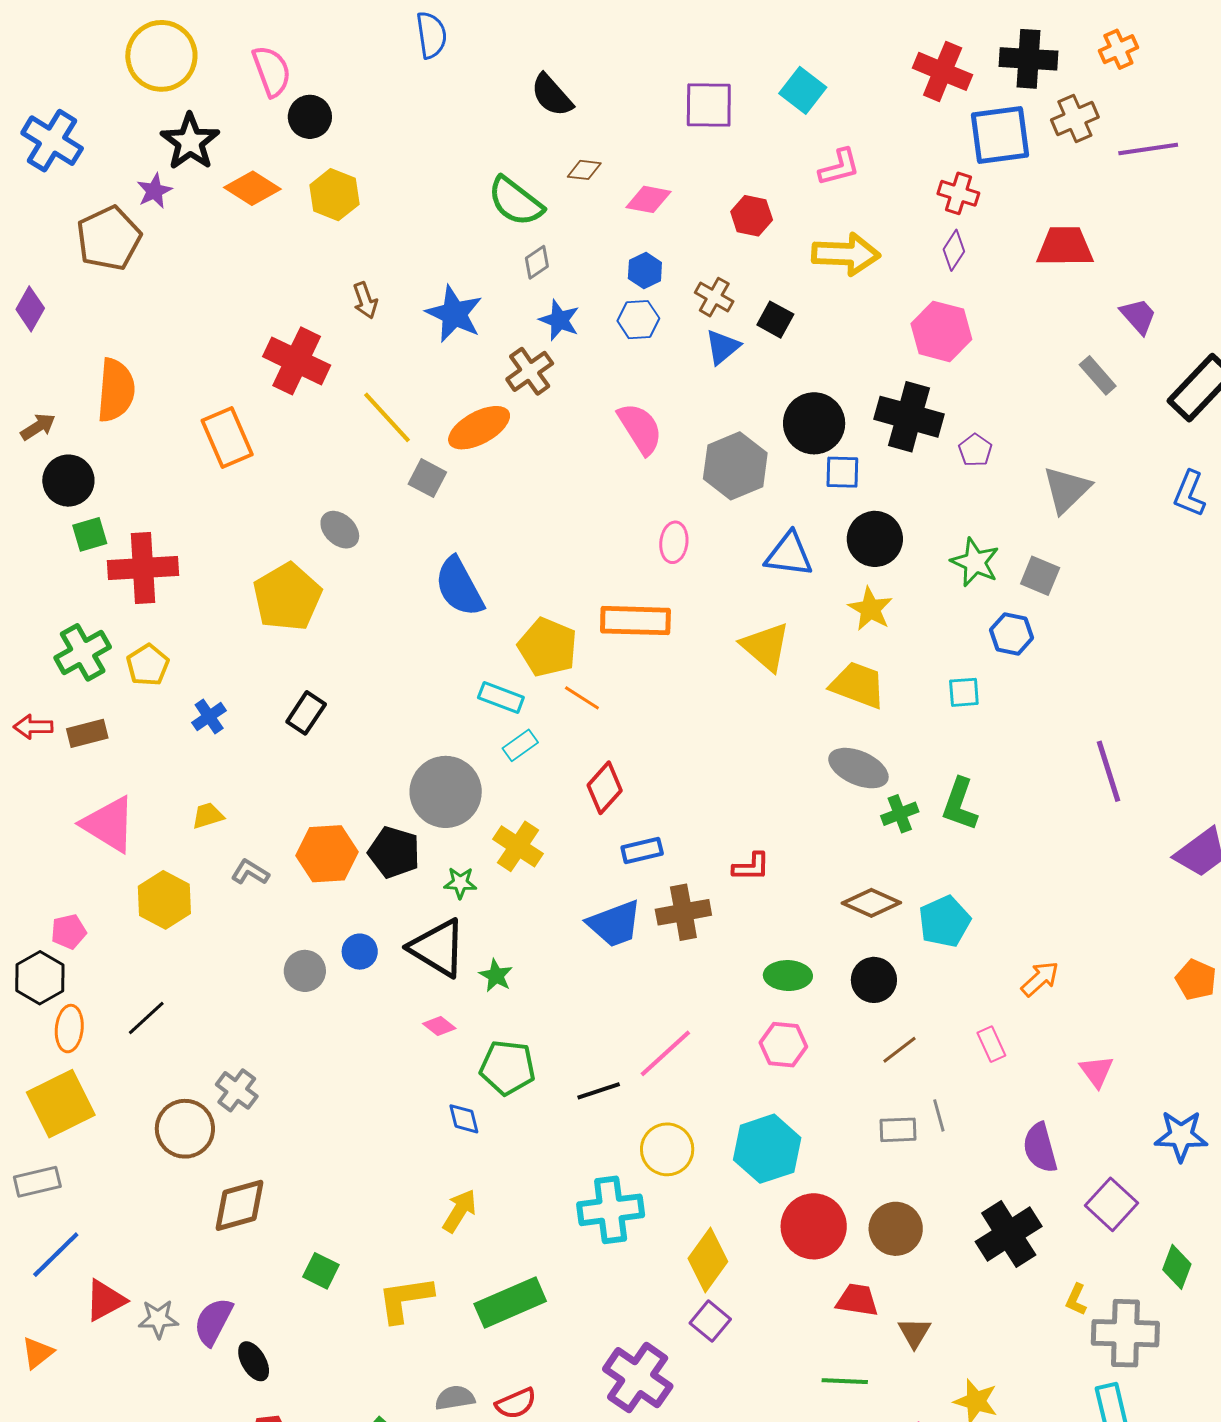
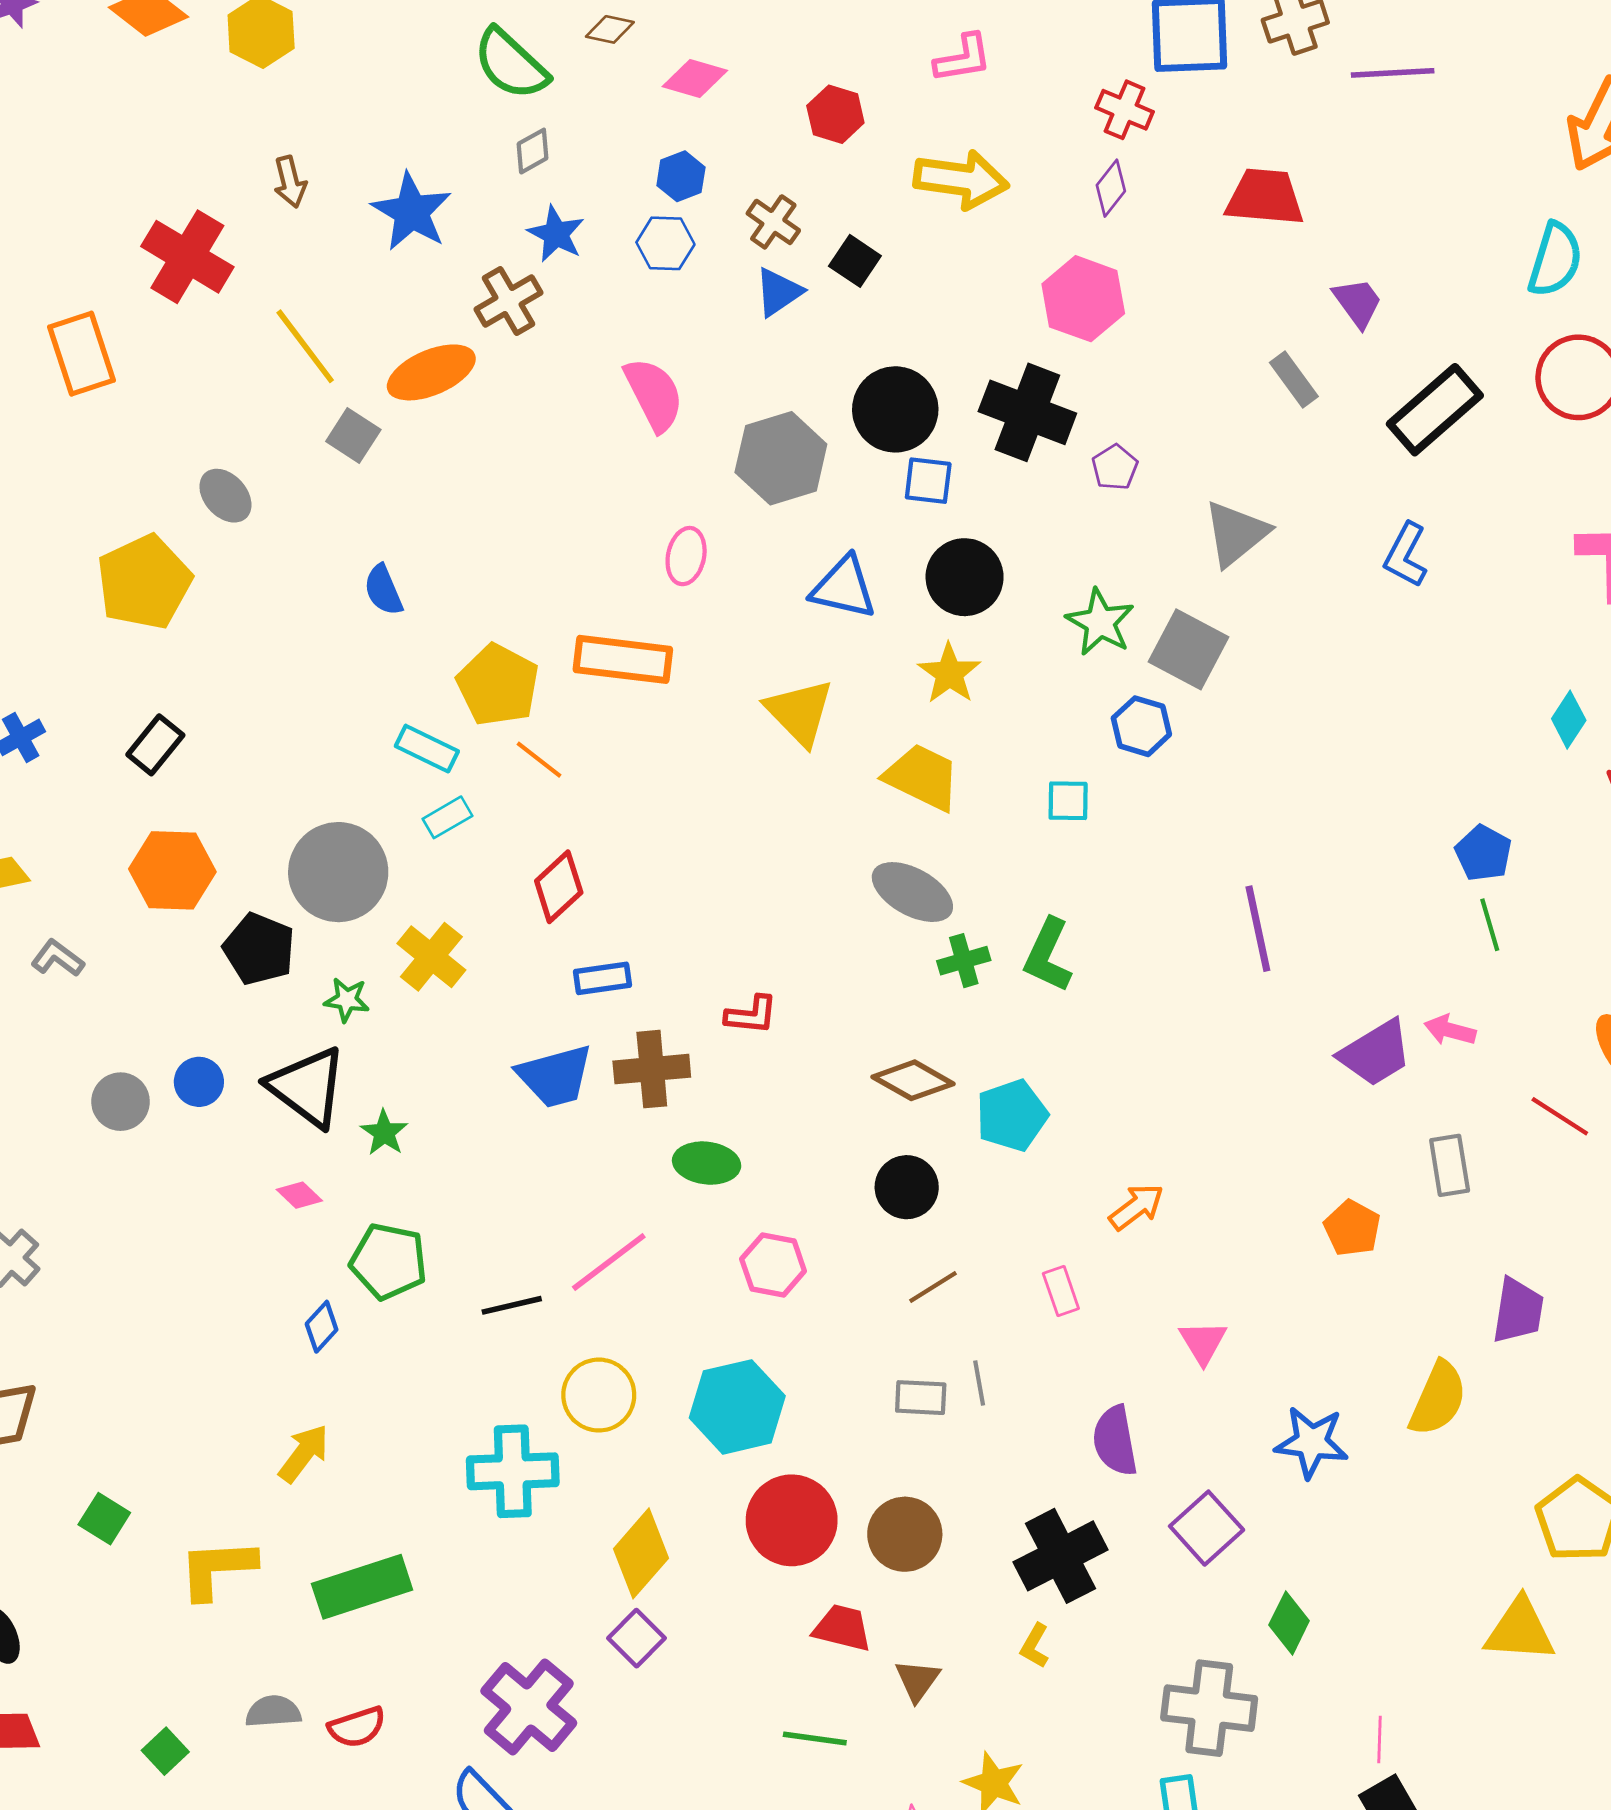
gray square: (1040, 576) -> (1188, 649), size x1.4
blue semicircle: (459, 587) -> (383, 590), size x0.6
orange hexagon: (327, 854) -> (172, 870), moved
green ellipse: (788, 976) -> (707, 1163), moved
blue diamond: (464, 1119) -> (322, 1327), turned 51
yellow L-shape: (1076, 1300) -> (1035, 1646), moved

